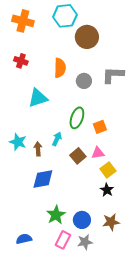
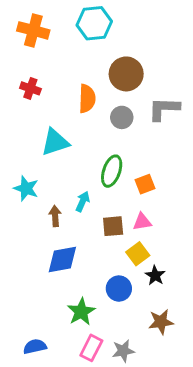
brown circle: (87, 37) -> (126, 74), moved
cyan star: (18, 142) -> (26, 188), moved
brown square: (78, 156) -> (113, 226), turned 35
yellow square: (108, 170) -> (138, 254), moved
blue circle: (82, 220) -> (119, 289), moved

